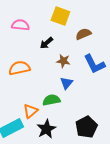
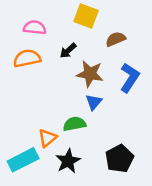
brown star: (63, 61) -> (90, 74), size x1.5
blue L-shape: (94, 64) -> (130, 78), turned -120
orange semicircle: (19, 68) -> (27, 58), moved

